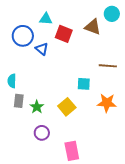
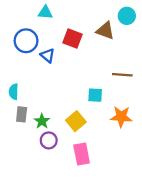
cyan triangle: (46, 19) -> (45, 12), moved
purple circle: (42, 133) -> (49, 140), moved
pink rectangle: (72, 151) -> (82, 154), moved

